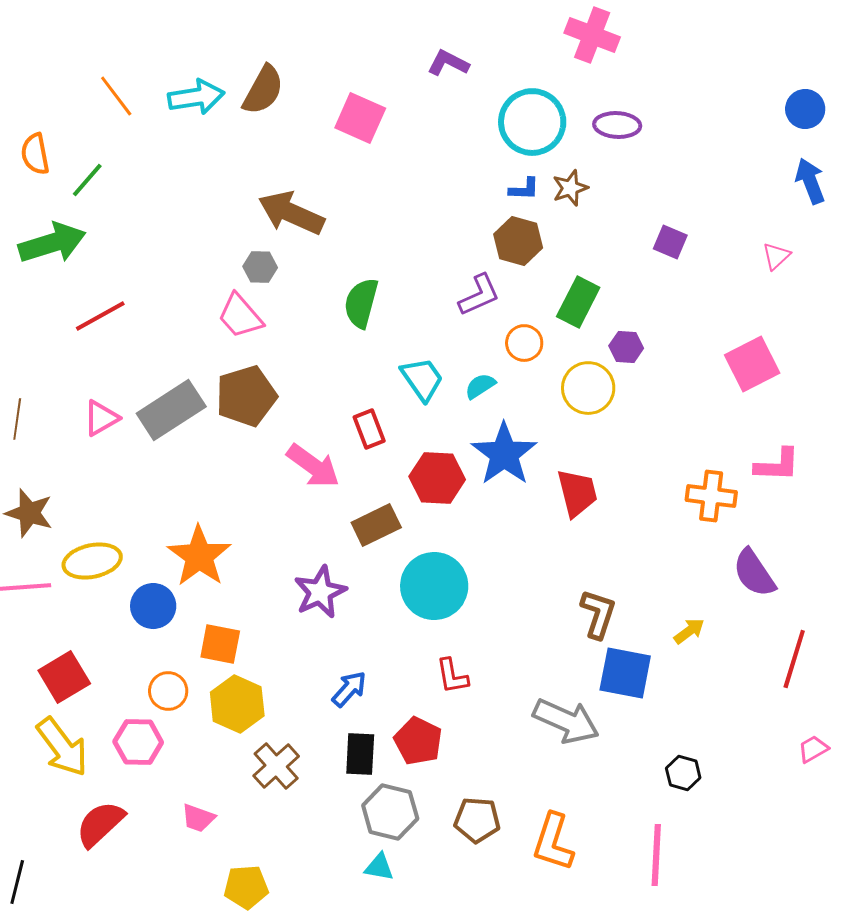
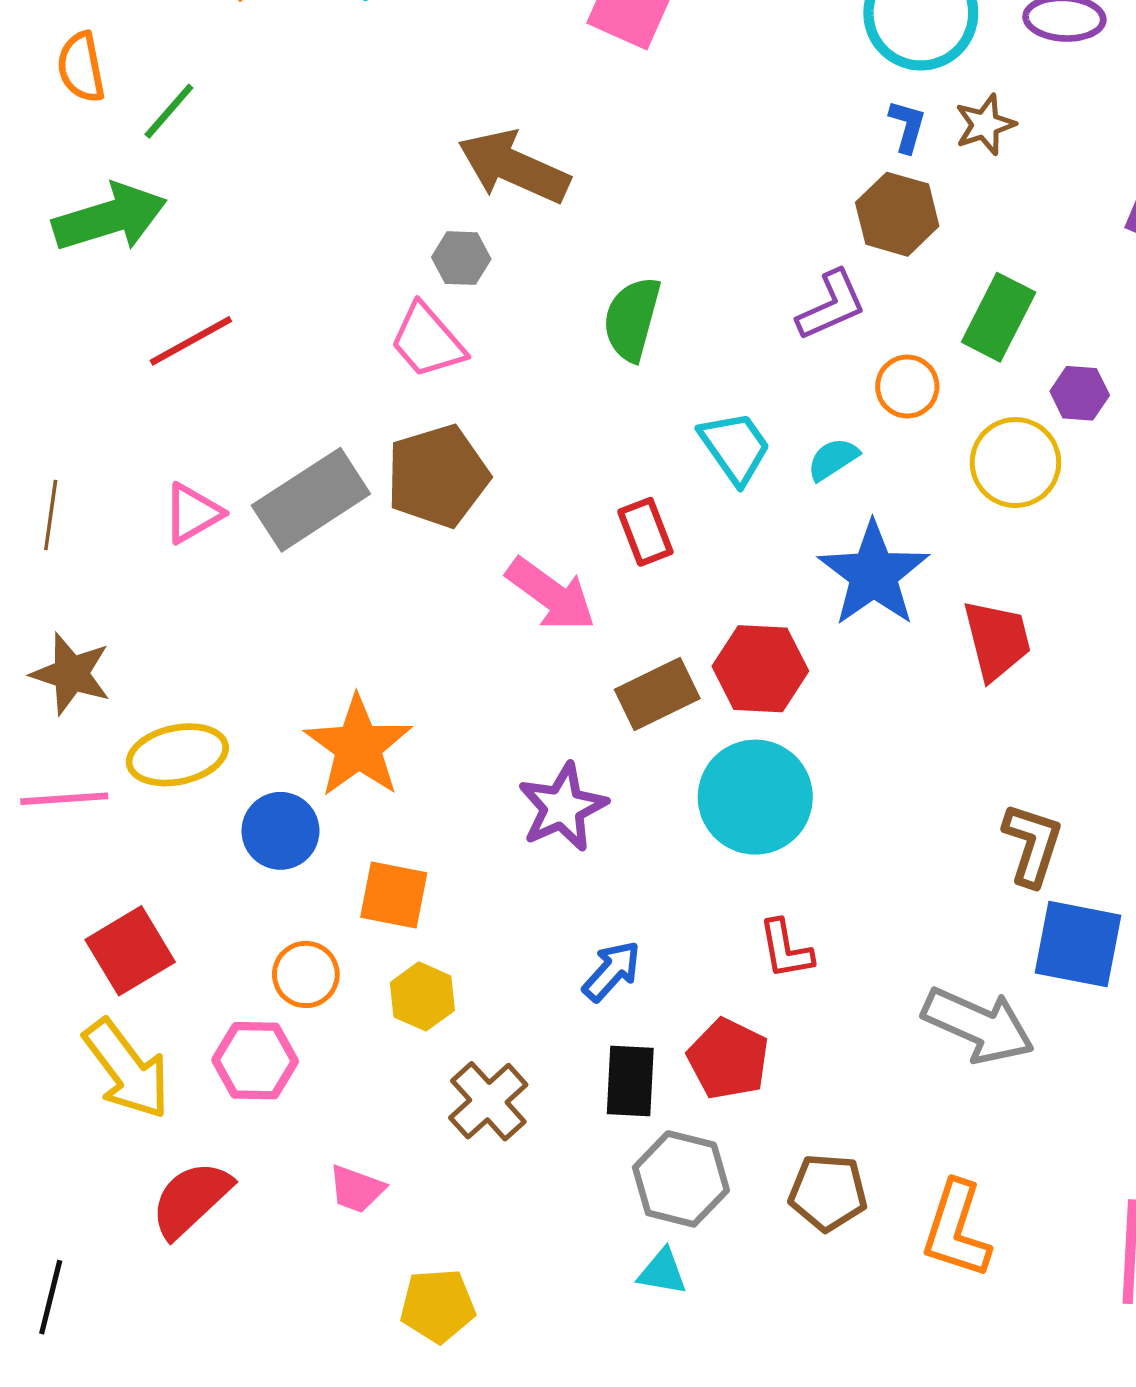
blue L-shape: (524, 189) -> (907, 126), turned -76
red hexagon: (437, 478) -> (760, 669), moved
yellow hexagon: (237, 704) -> (422, 996), size x0.7

